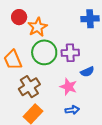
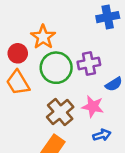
red circle: (19, 17) -> (18, 53), moved
brown cross: (29, 87) -> (60, 112), moved

